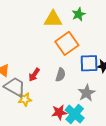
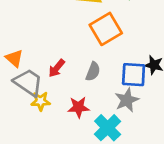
blue square: (89, 63) -> (134, 75), moved
red star: (59, 112) -> (79, 107), moved

